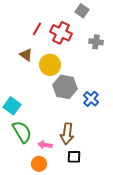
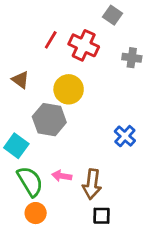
brown triangle: (26, 55) -> (20, 80), moved
gray hexagon: (65, 87) -> (49, 120), moved
pink arrow: (45, 145) -> (62, 176), moved
orange circle: (39, 164) -> (36, 213), moved

